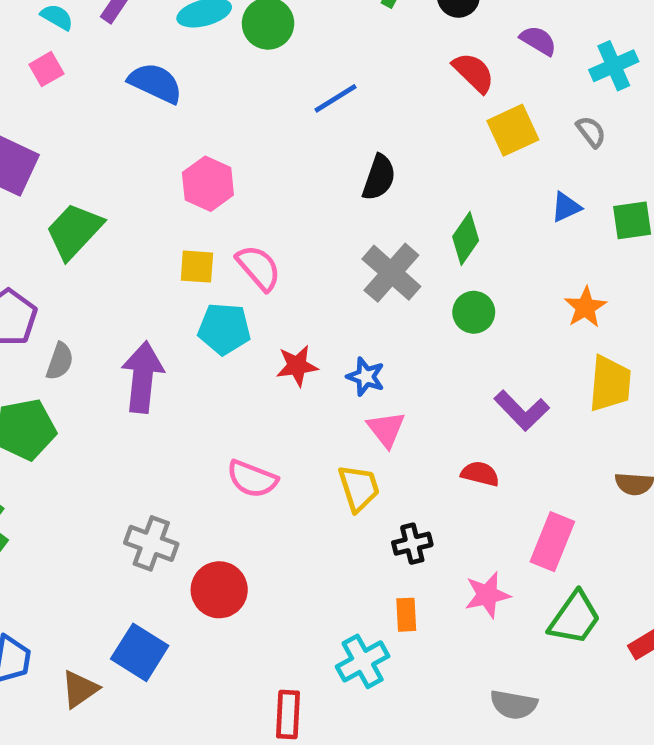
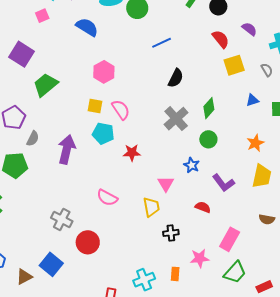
blue star: (366, 377) -> (192, 165), moved
orange rectangle: (406, 615) -> (175, 274), moved

